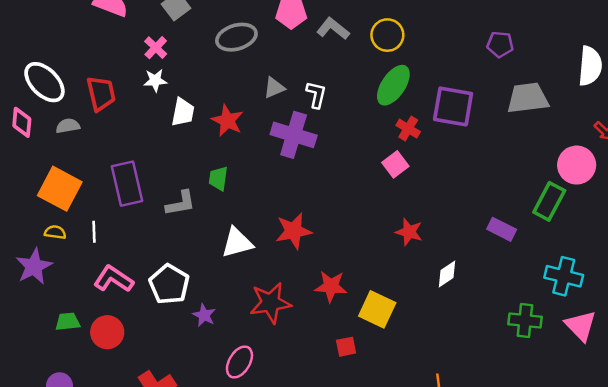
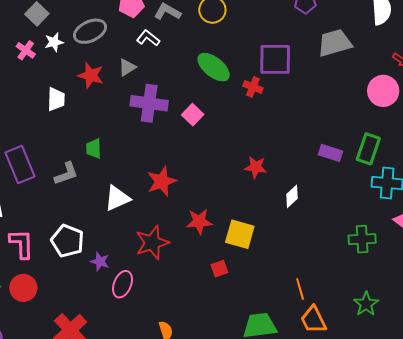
white star: (155, 80) -> (54, 42), moved
green ellipse: (393, 85) -> (214, 67), moved, turned -76
white L-shape: (316, 95) -> (148, 38), moved, turned -55
red star: (227, 121) -> (91, 75), moved
red cross: (408, 129) -> (253, 87), moved
pink square: (395, 164) -> (193, 115), moved
green rectangle: (549, 201) -> (368, 149), moved
pink L-shape: (114, 279) -> (22, 244), turned 64
green cross: (525, 321) -> (362, 239), moved
pink ellipse: (239, 362) -> (123, 284), moved

